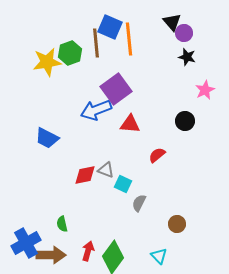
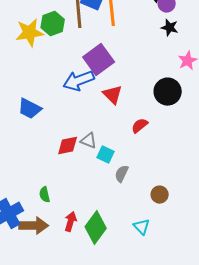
black circle: (185, 121) -> (168, 92), size x1.4
red triangle: (130, 124) -> (113, 95), turned 40

